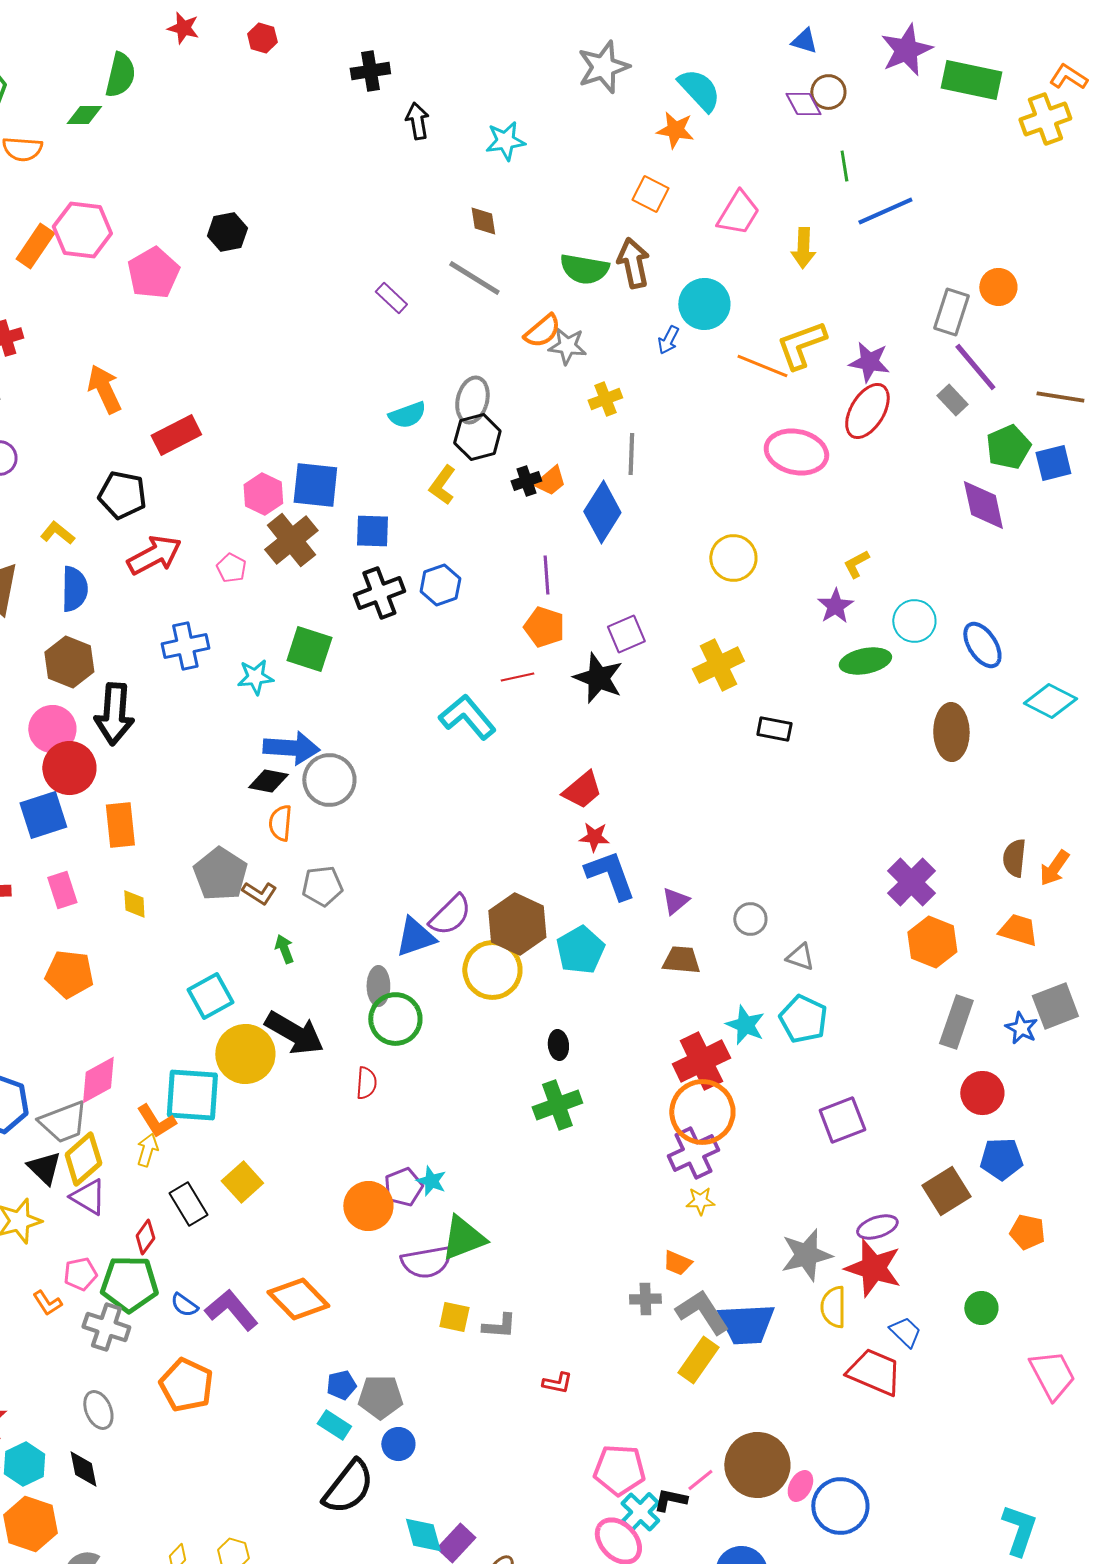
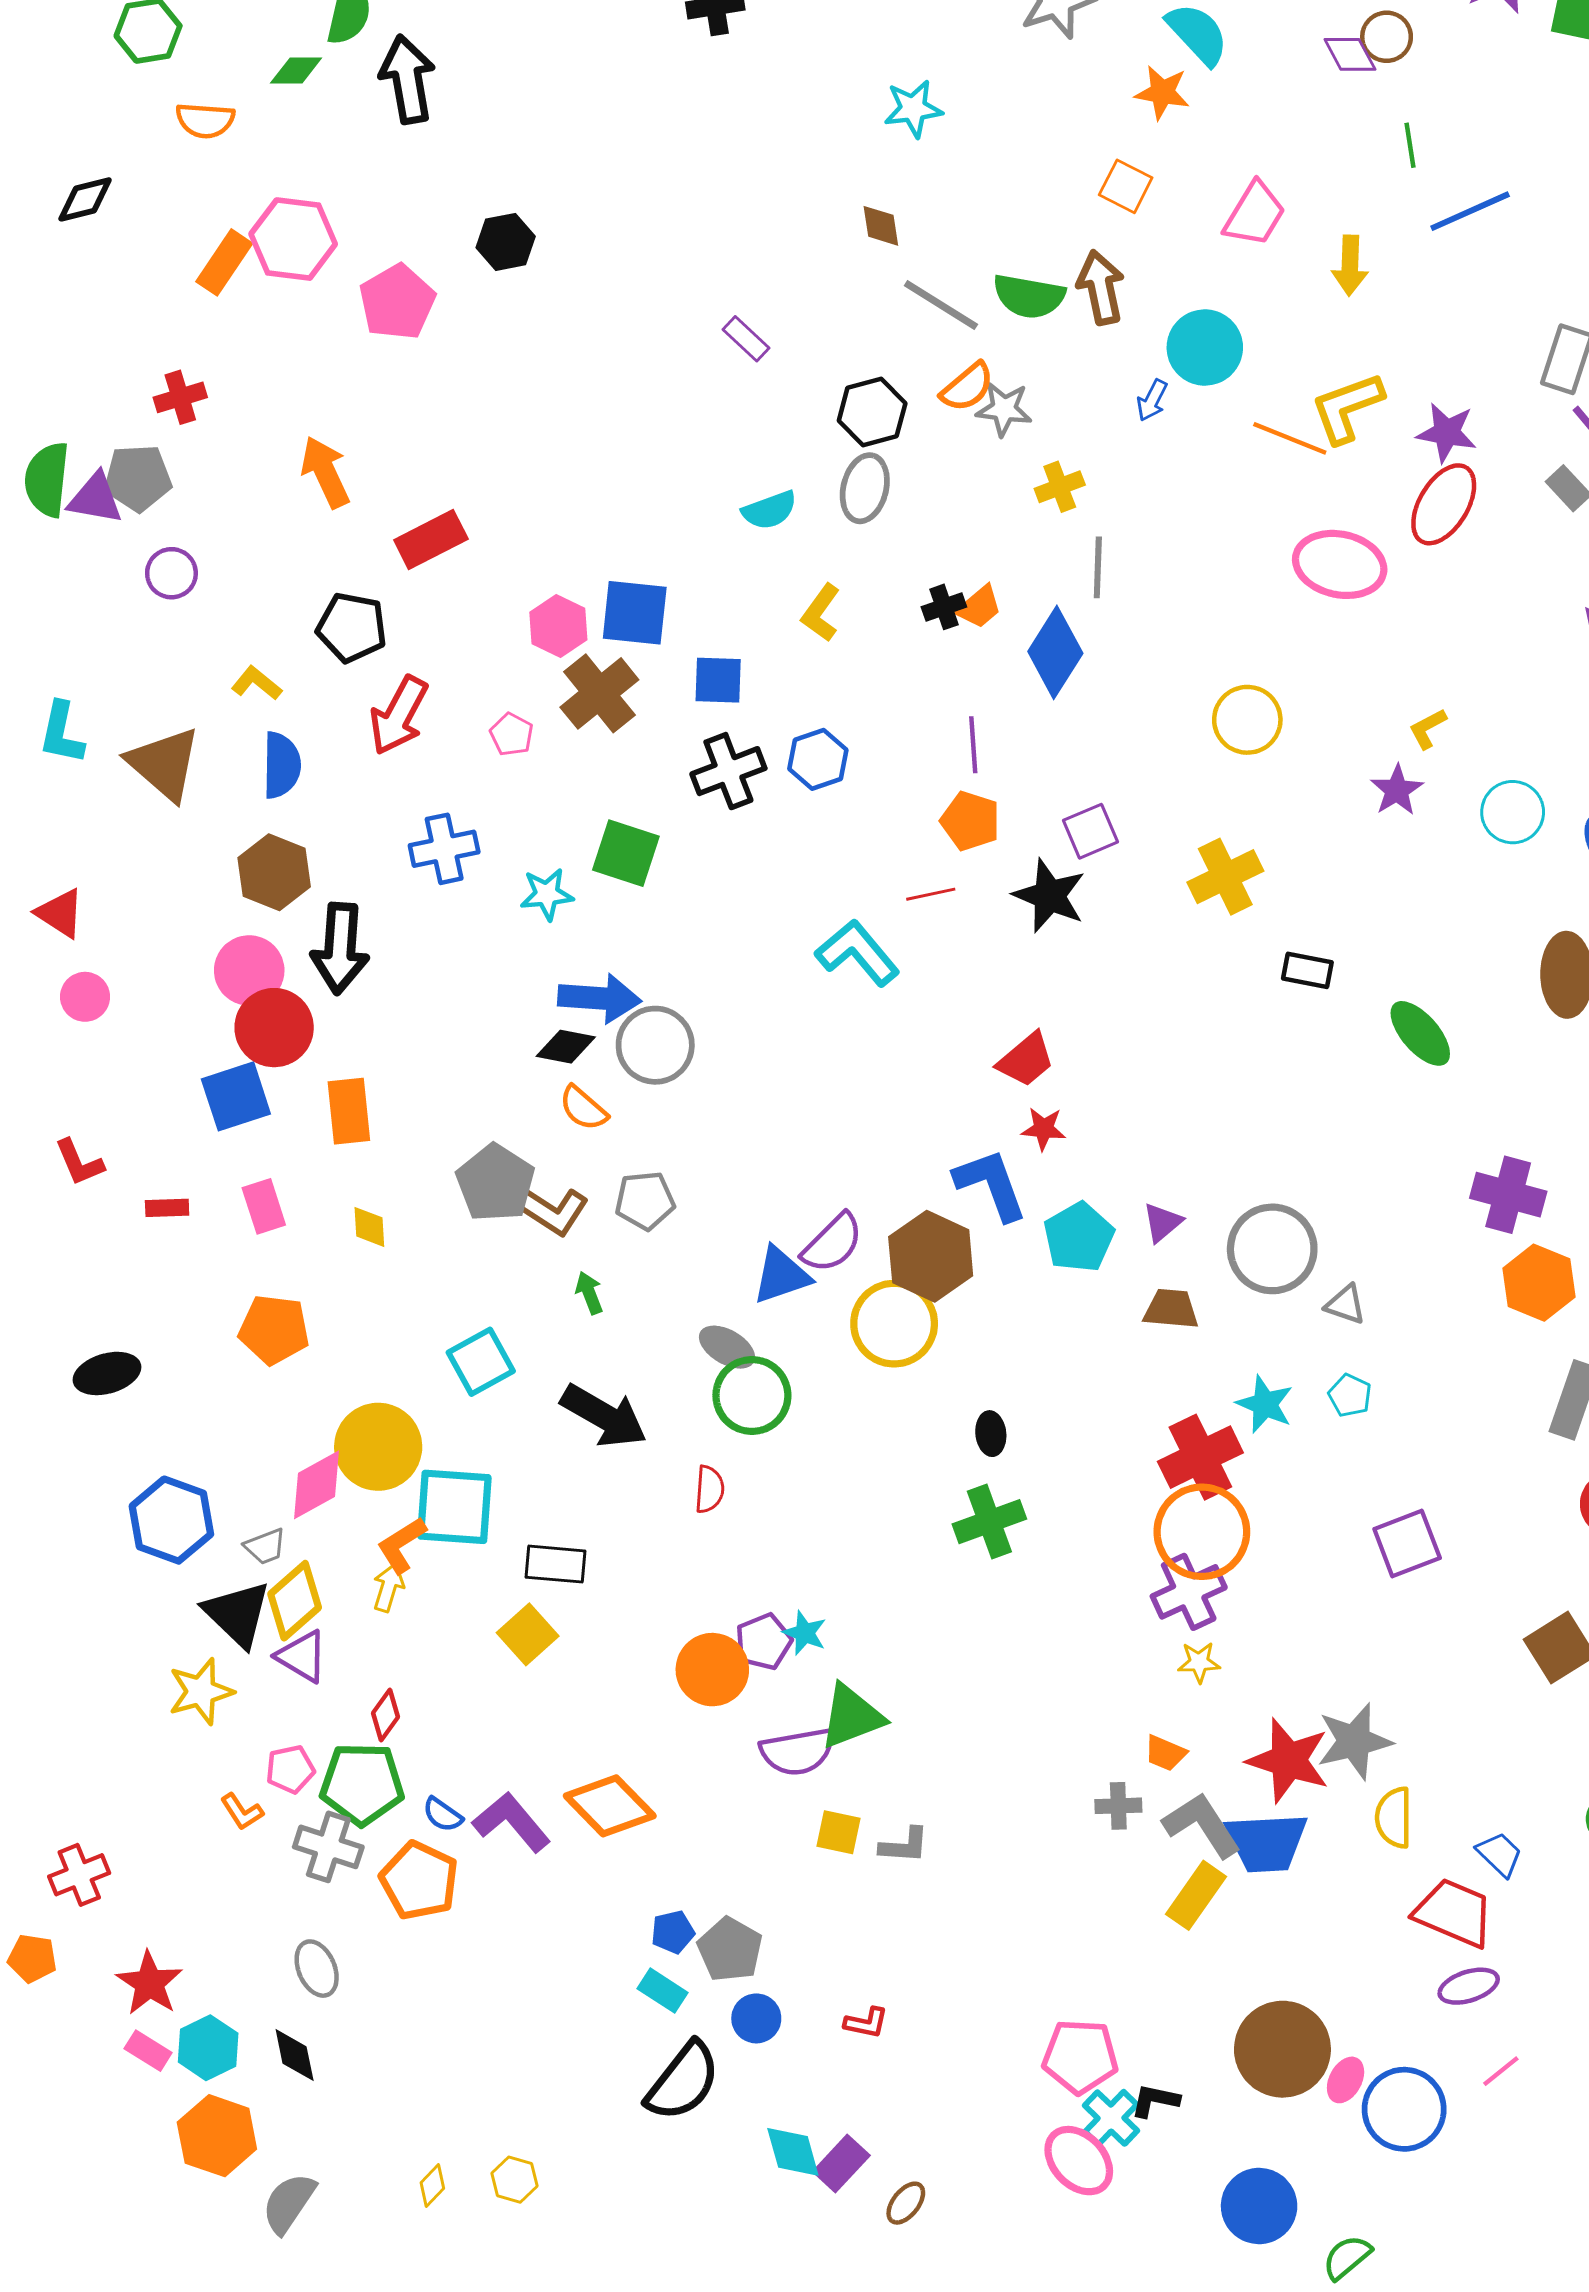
black arrow: (417, 121) -> (407, 79), moved, size x1.6
gray line: (474, 278) -> (941, 305), moved
black hexagon: (477, 437) -> (872, 412), moved
red arrow: (154, 555) -> (399, 715), turned 146
green ellipse: (865, 661) -> (1420, 1033), moved, turned 60
orange semicircle: (280, 823) -> (583, 1108), turned -54
blue L-shape: (610, 875) -> (991, 1184), moved
purple cross: (911, 882) -> (1508, 1195), turned -30
brown L-shape: (259, 893) -> (553, 1211), size x1.4
gray circle: (750, 919) -> (1272, 1249), size x1.8
cyan pentagon: (580, 950) -> (1079, 1237), moved
gray ellipse: (378, 986) -> (727, 1347), turned -60
cyan pentagon: (803, 1019) -> (1350, 1395), size x0.6
yellow circle: (245, 1054) -> (378, 1447), moved
orange L-shape: (156, 1121) -> (402, 1545), turned 90
gray trapezoid: (63, 1122) -> (265, 1546), size x0.6
black triangle: (44, 1168) -> (237, 1614), size x1.4
black rectangle: (188, 1204) -> (556, 1564), moved, turned -54
purple ellipse: (877, 1227) -> (1469, 1986), moved
red star: (873, 1268) -> (1288, 1760), moved
red L-shape: (557, 1383) -> (866, 2023), moved
orange pentagon: (186, 1385) -> (419, 1881), moved
gray pentagon: (380, 1397) -> (730, 1950), turned 30
pink line: (700, 1480) -> (1501, 2071), moved

